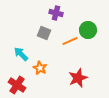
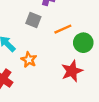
green circle: (88, 30) -> (83, 43), moved

